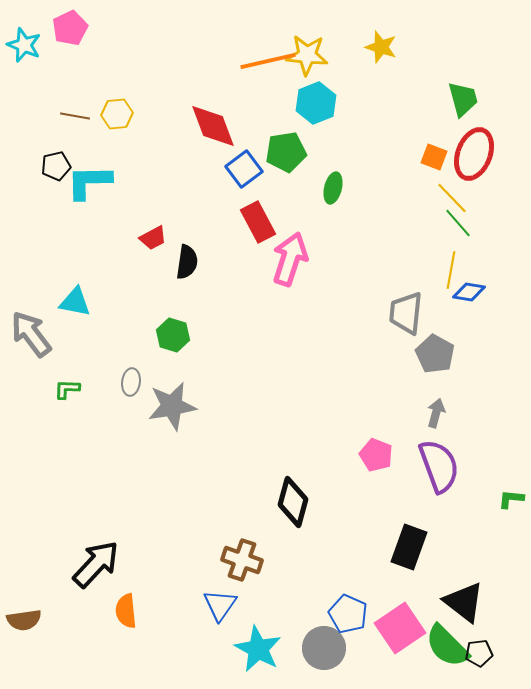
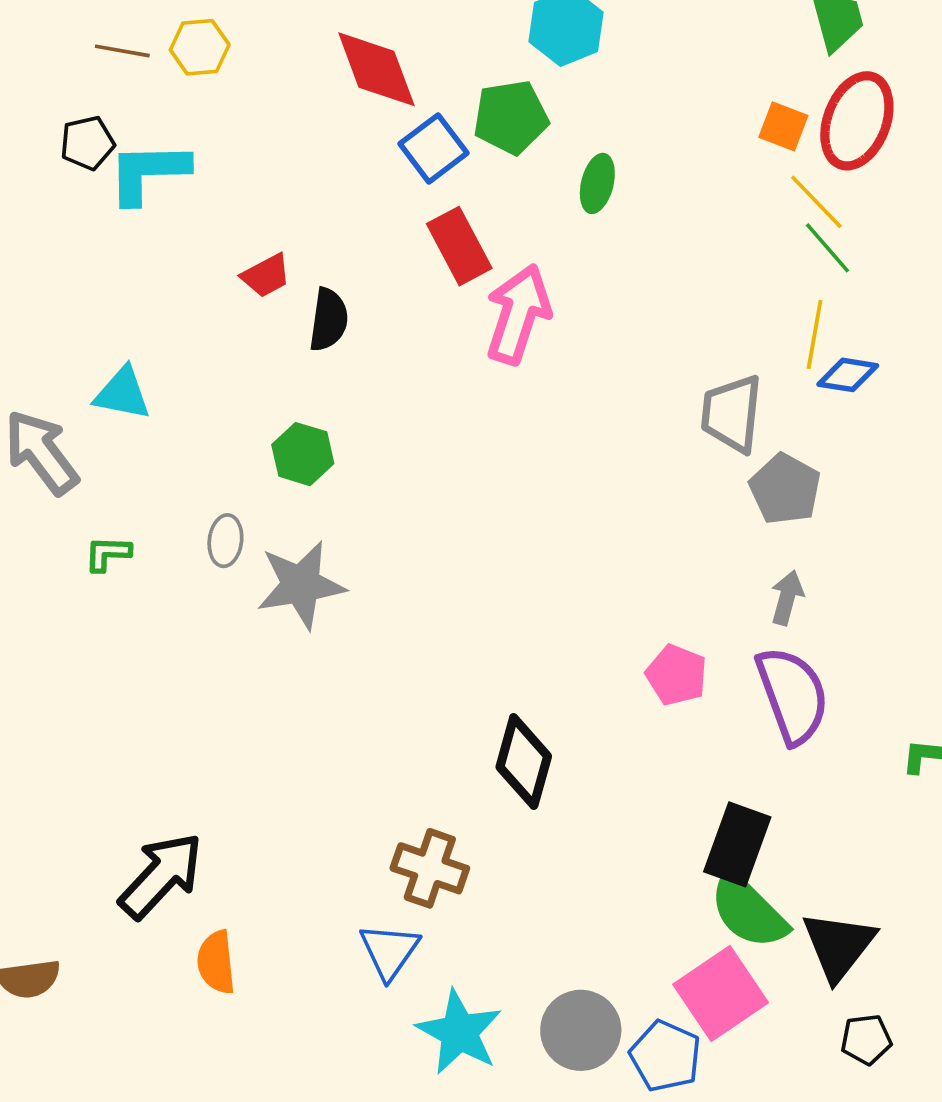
black triangle: (464, 602) -> (839, 946), turned 30
blue pentagon: (348, 614) -> (665, 1056), moved
green semicircle: (447, 646) -> (748, 911), moved

